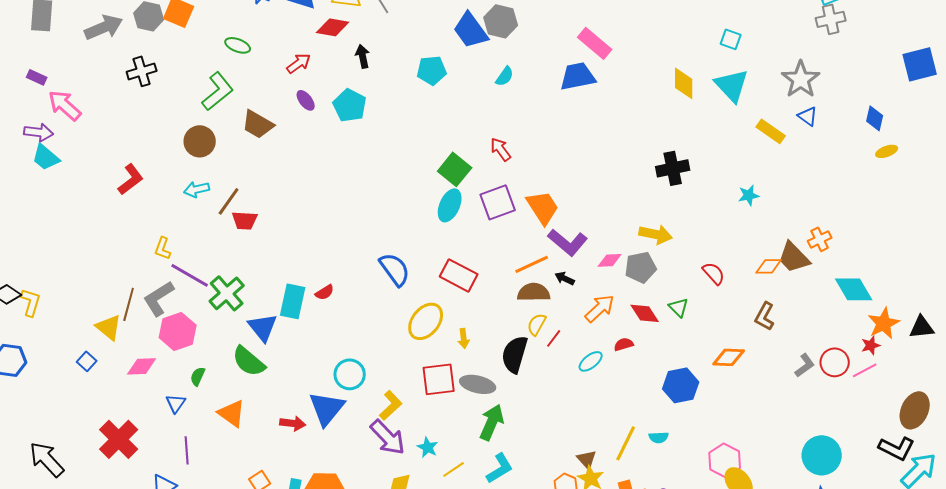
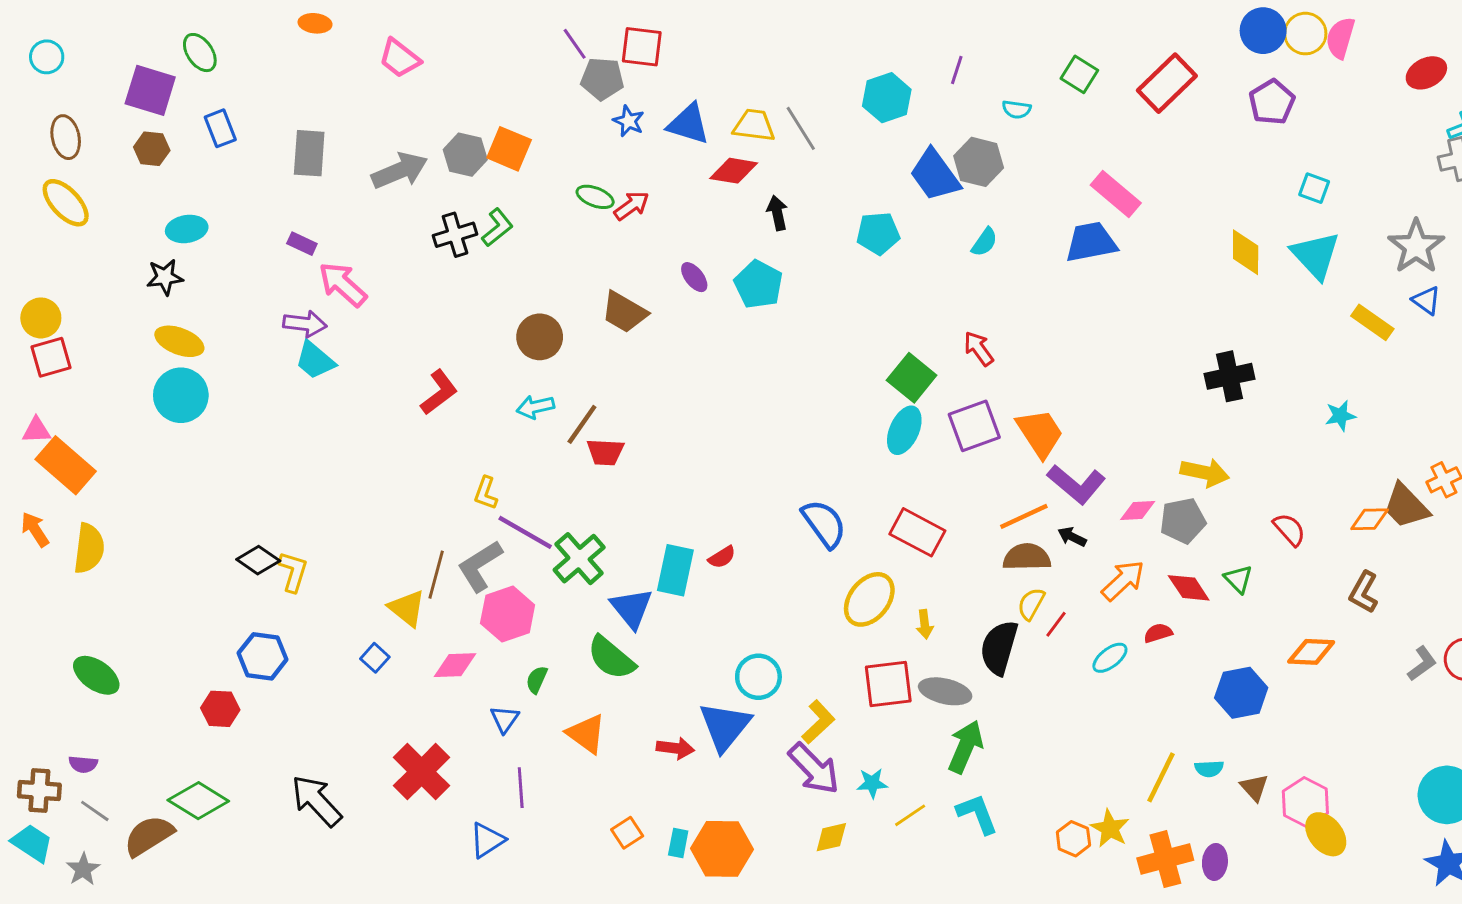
red arrow: (299, 63) -> (632, 206), moved
green L-shape: (218, 91) -> (497, 228), moved, size x0.7
cyan star: (428, 447) -> (872, 783), turned -30
brown triangle: (587, 459) -> (1254, 788), moved
cyan L-shape: (500, 468) -> (977, 814), turned -80

